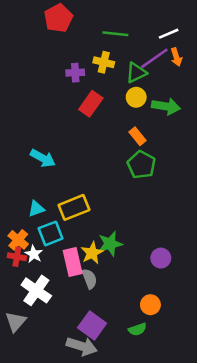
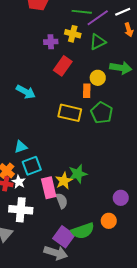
purple line: (154, 58) -> (98, 18), moved
yellow circle: (136, 97) -> (98, 78), moved
orange rectangle: (137, 136) -> (87, 91), moved, turned 40
cyan arrow: (43, 158) -> (26, 92), moved
yellow rectangle: (74, 207) -> (70, 113), moved, turned 35
purple circle: (161, 258) -> (121, 198), moved
white cross: (36, 290) -> (21, 210), turned -30
green semicircle: (137, 329) -> (83, 231), moved, size x1.6

